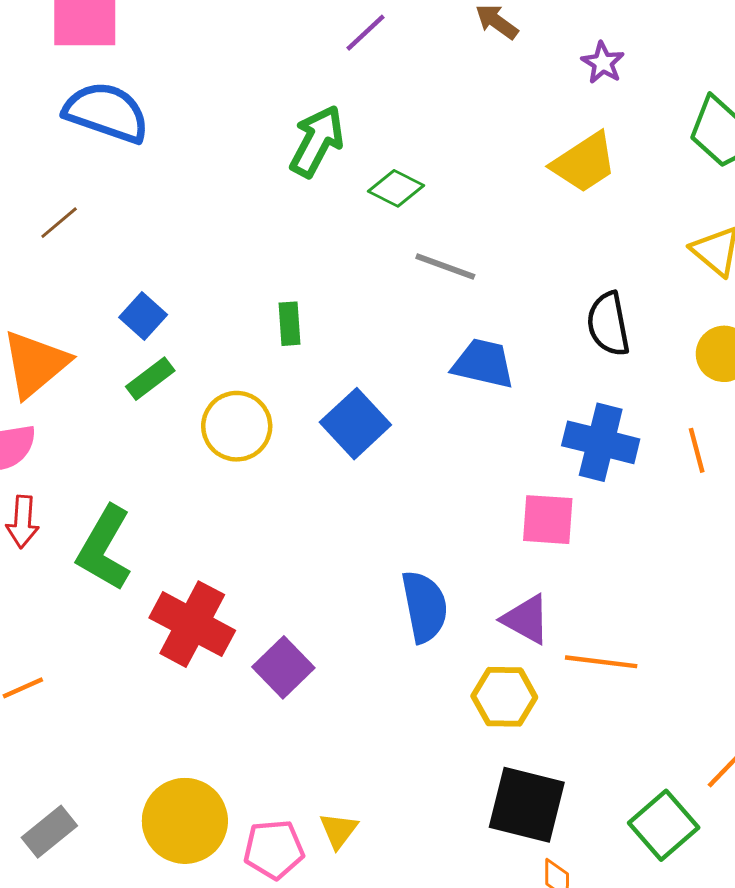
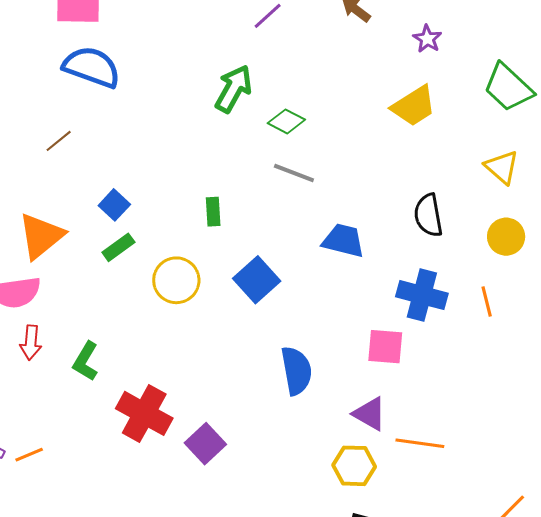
gray line: (445, 267) -> (294, 173), moved
green L-shape: (104, 548) -> (86, 361), size x0.7
blue semicircle: (424, 607) -> (296, 371), moved

